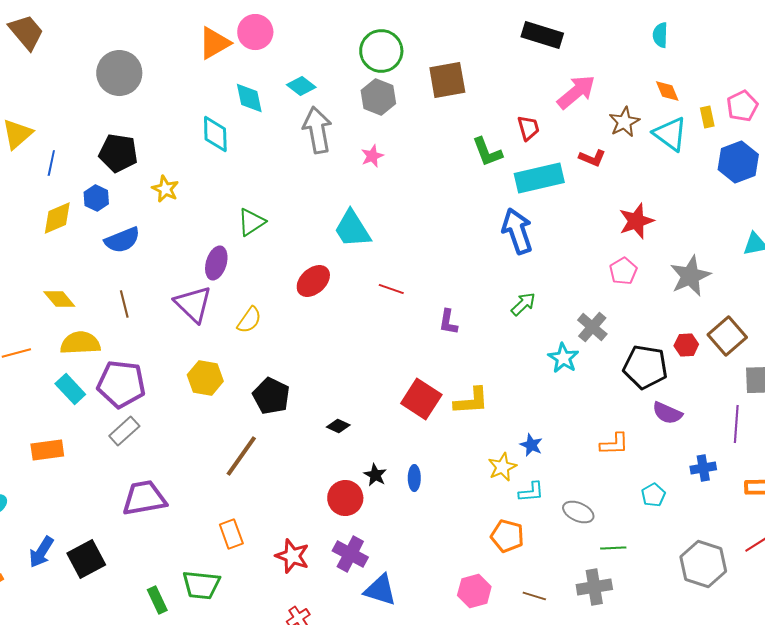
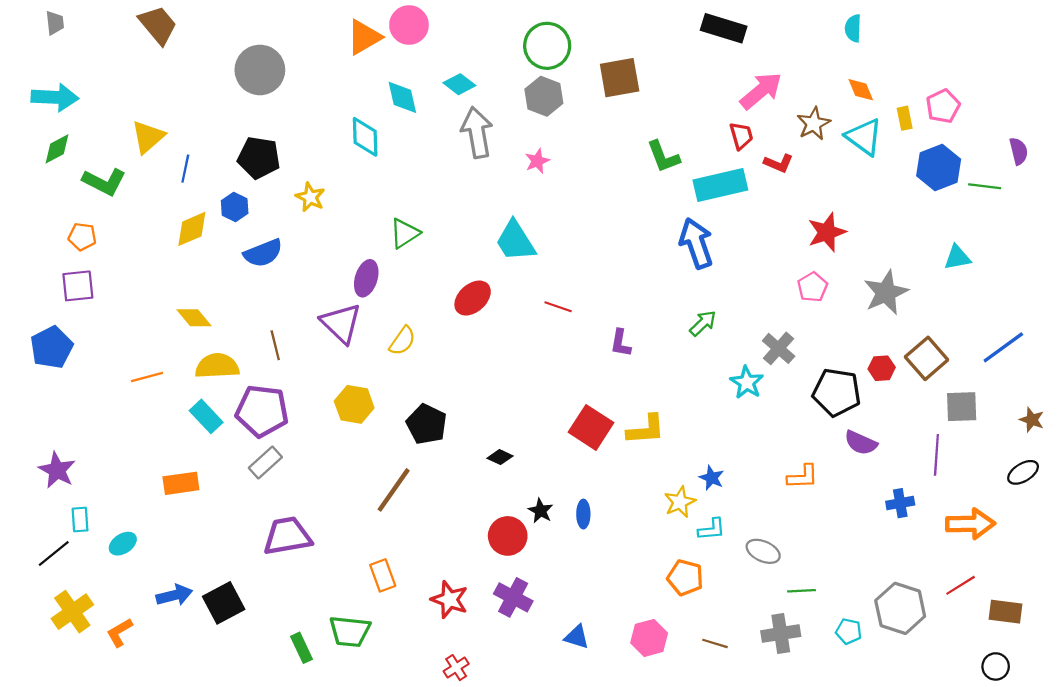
red trapezoid: (528, 128) -> (741, 136), moved
brown line: (124, 304) -> (275, 345), moved
cyan pentagon: (653, 495) -> (849, 631), moved, turned -30
blue arrow: (41, 552) -> (174, 595), turned -136
blue triangle: (380, 590) -> (577, 637), moved, size x0.7

